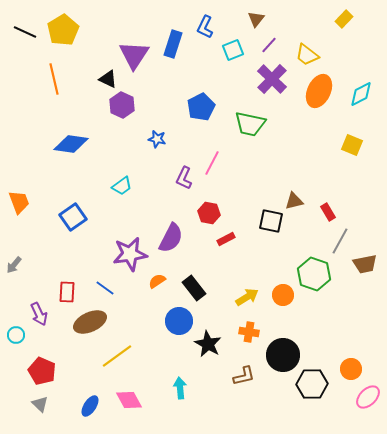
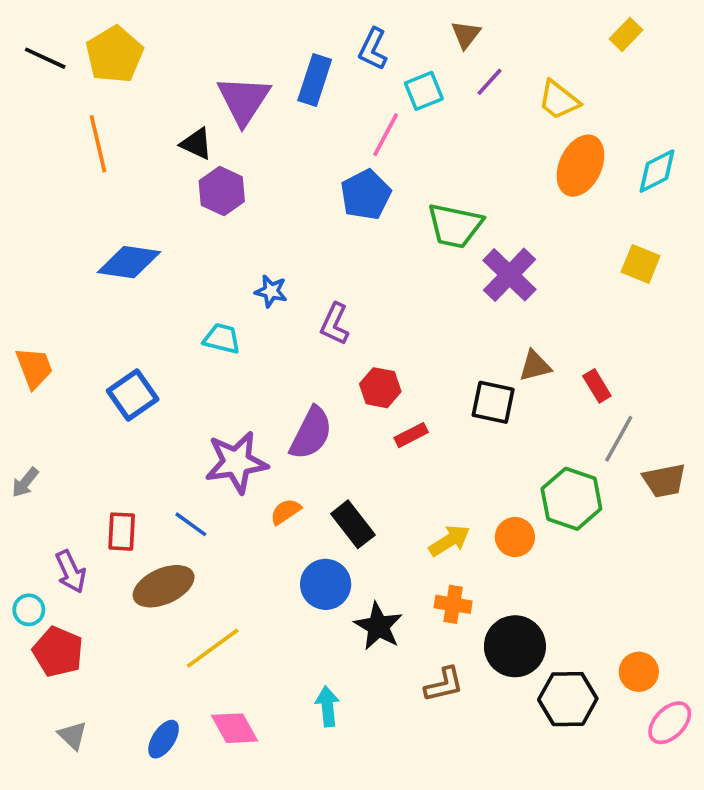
purple cross: (272, 79) -> (509, 275), moved
blue star: (157, 139) -> (271, 291), moved
pink line: (212, 163) -> (386, 135), moved
cyan trapezoid: (122, 186) -> (222, 339), turned -130
red pentagon: (42, 371) -> (58, 652), moved

